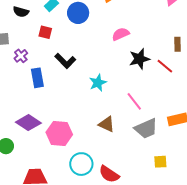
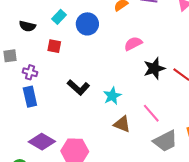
purple cross: (21, 56) -> (30, 72), turned -32
black L-shape: (65, 61) -> (78, 87), moved
blue rectangle: (37, 78) -> (30, 97), moved
brown triangle: (107, 124) -> (122, 124), moved

